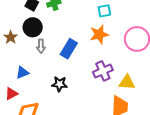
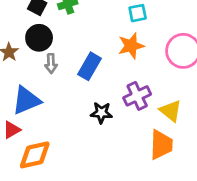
blue triangle: (22, 73) -> (26, 100), size x1.6
yellow triangle: (127, 82) -> (171, 111), turned 36
black star: (59, 84) -> (101, 113), moved

